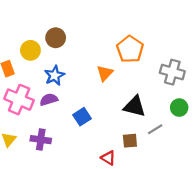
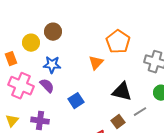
blue star: (54, 75) -> (52, 65), turned 30
purple semicircle: (49, 100) -> (47, 86), turned 63
brown square: (130, 141) -> (118, 122), turned -32

